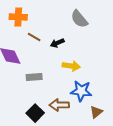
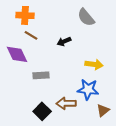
brown line: (34, 37) -> (31, 35), moved
yellow arrow: (71, 66) -> (94, 64), moved

